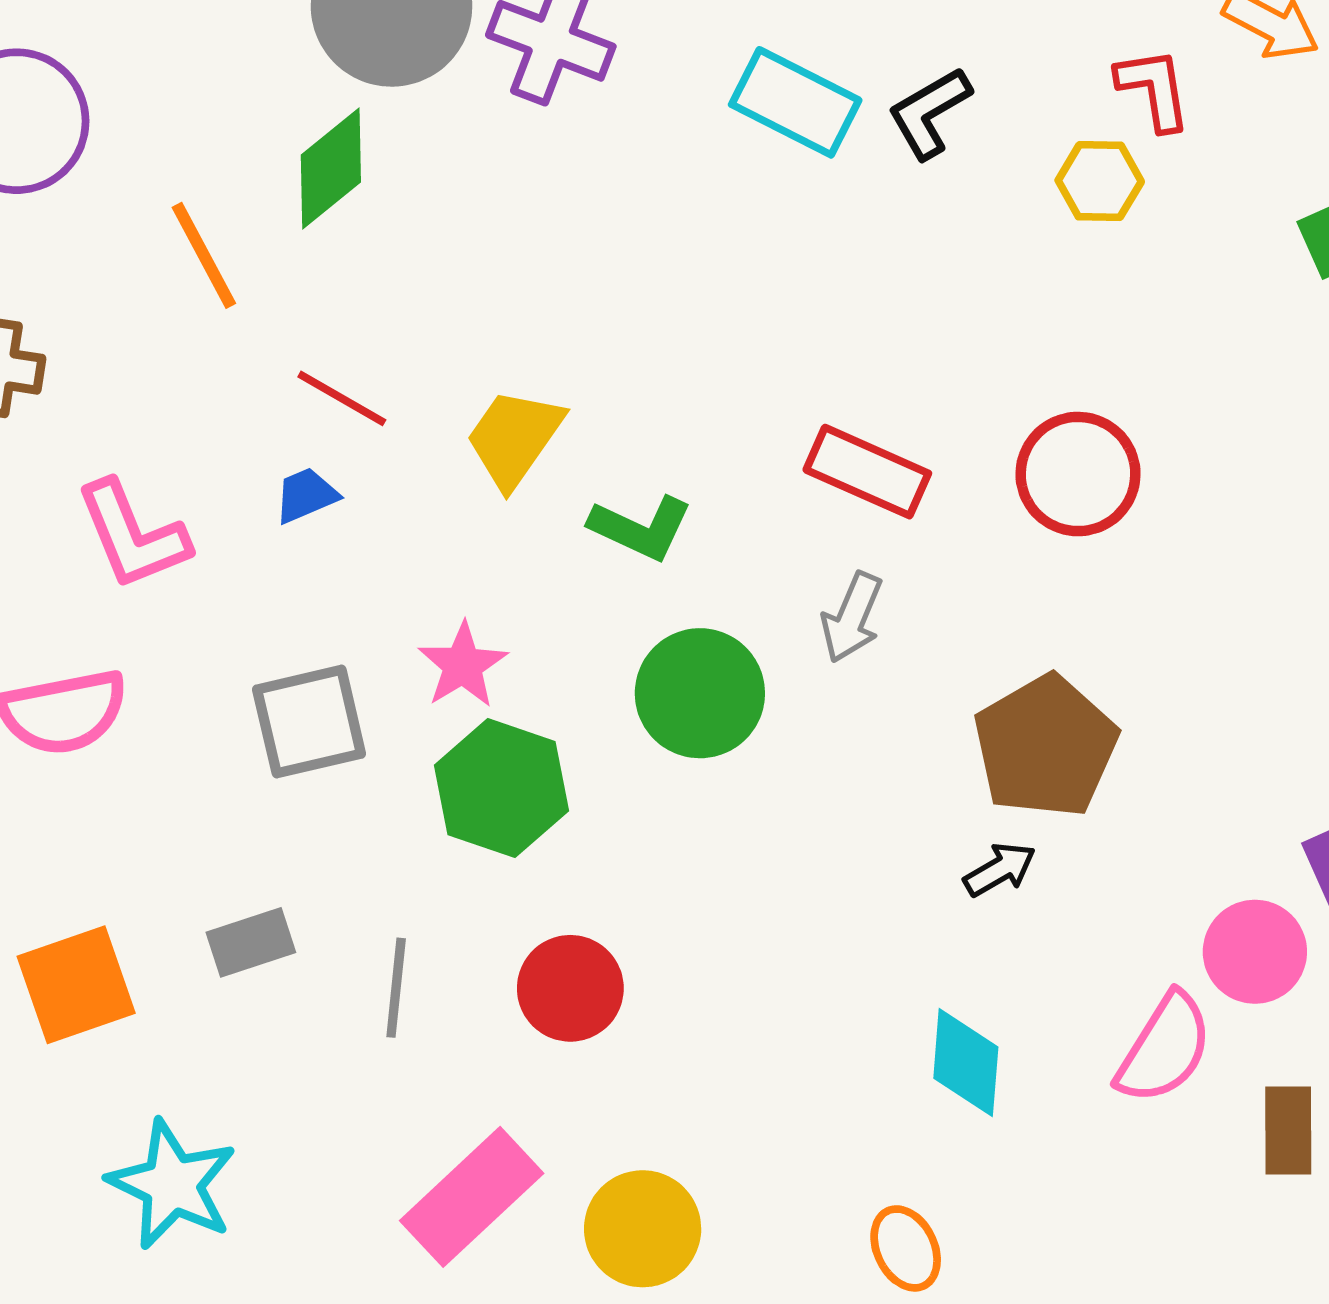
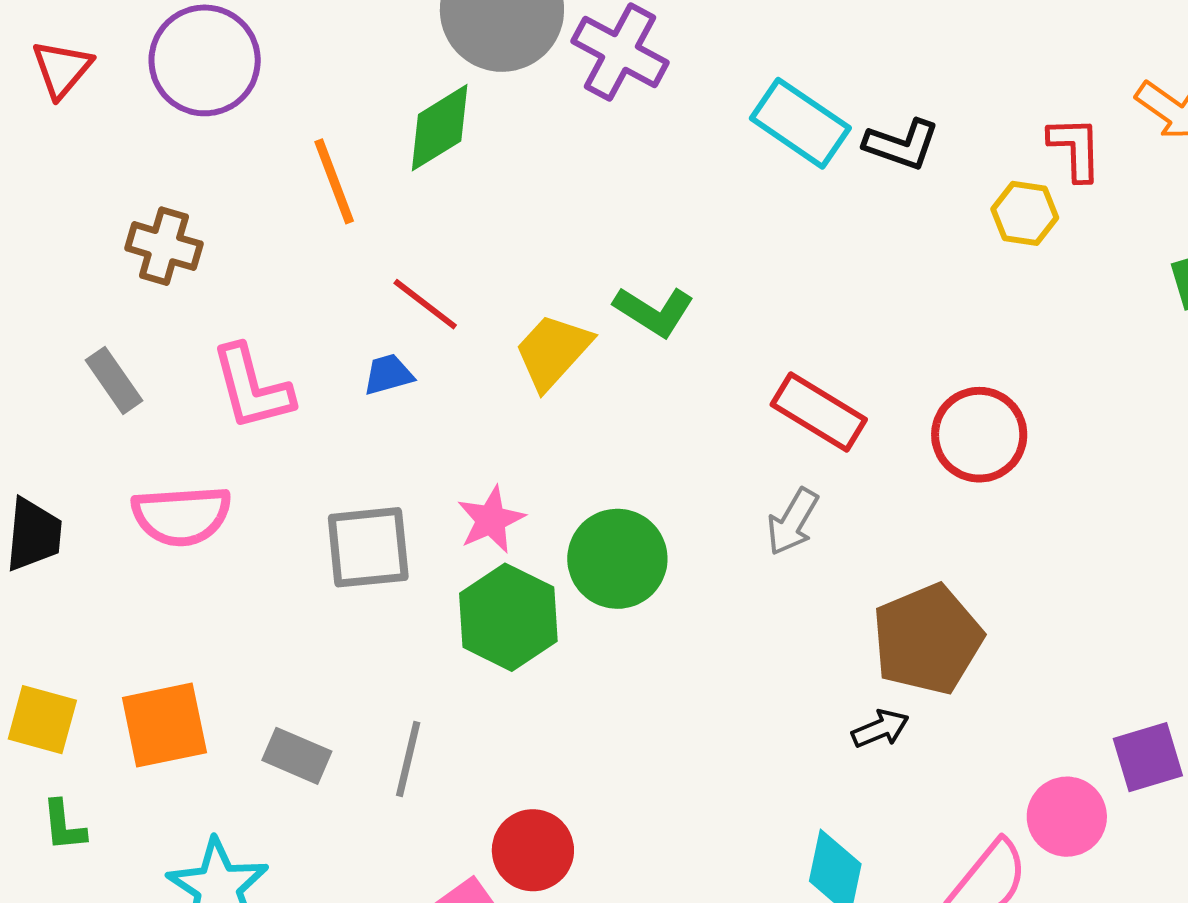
black L-shape: (929, 113) -> (902, 144), turned -138
green L-shape: (641, 528) -> (654, 311), moved
green circle: (700, 693) -> (617, 559), moved
gray rectangle: (251, 942) -> (297, 756), moved, turned 34
red circle: (570, 988) -> (533, 850), moved

